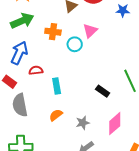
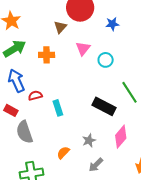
cyan circle: (75, 44) -> (106, 60), moved
blue arrow: (19, 53) -> (16, 81), turned -40
black rectangle: (103, 91) -> (104, 106), size x1.6
orange semicircle: (56, 115) -> (63, 153), moved

